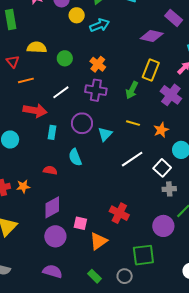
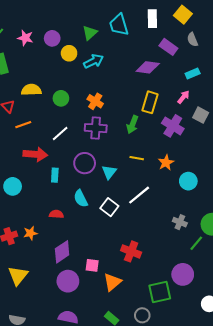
white square: (162, 168) -> (109, 207), moved
gray cross: (169, 189) -> (180, 222), turned 32
purple circle: (163, 226) -> (183, 274), moved

